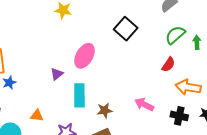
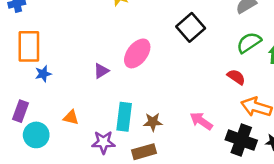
red semicircle: (168, 65) -> (236, 77), turned -98
cyan rectangle: (79, 95) -> (124, 117), moved
black cross: (179, 116) -> (241, 140), size x1.4

